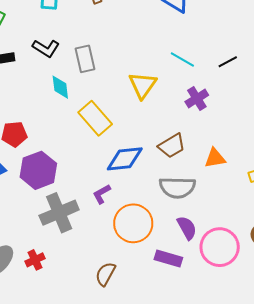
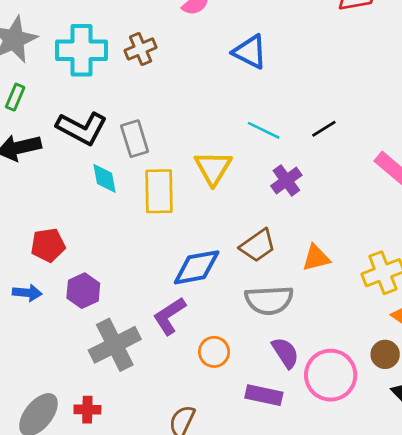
black L-shape: (46, 48) -> (82, 128), size x1.4
yellow rectangle: (95, 118) -> (159, 191), moved, turned 44
purple hexagon: (38, 170) -> (83, 291), size x0.7
purple L-shape: (102, 194) -> (169, 316), size x1.4
orange circle: (133, 223) -> (214, 352), size x0.6
red cross: (35, 260) -> (87, 410), turned 30

